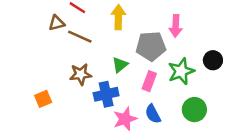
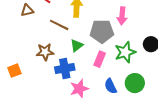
brown line: (80, 37) -> (59, 25), moved
blue semicircle: (153, 114) -> (111, 86), moved

